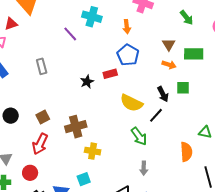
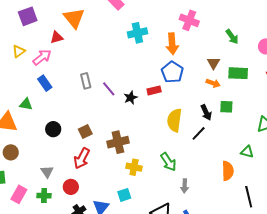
cyan cross: (92, 17) -> (137, 33), turned -30
orange arrow: (127, 27) -> (172, 44), size x1.5
purple line: (70, 34) -> (109, 89), moved
yellow semicircle: (131, 103) -> (174, 120), turned 70
green arrow: (139, 136) -> (168, 162), moved

